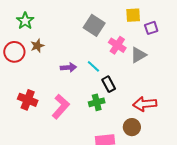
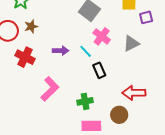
pink cross: (117, 45) -> (102, 36), moved
red cross: (28, 100) -> (25, 57), moved
green cross: (97, 102) -> (85, 101), moved

